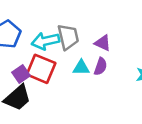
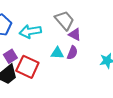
gray trapezoid: (68, 37) -> (64, 20), moved, turned -30
red square: (41, 69) -> (27, 67), moved

